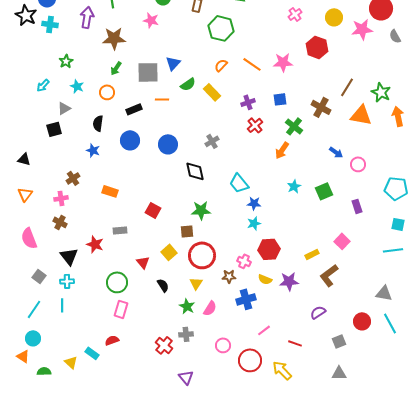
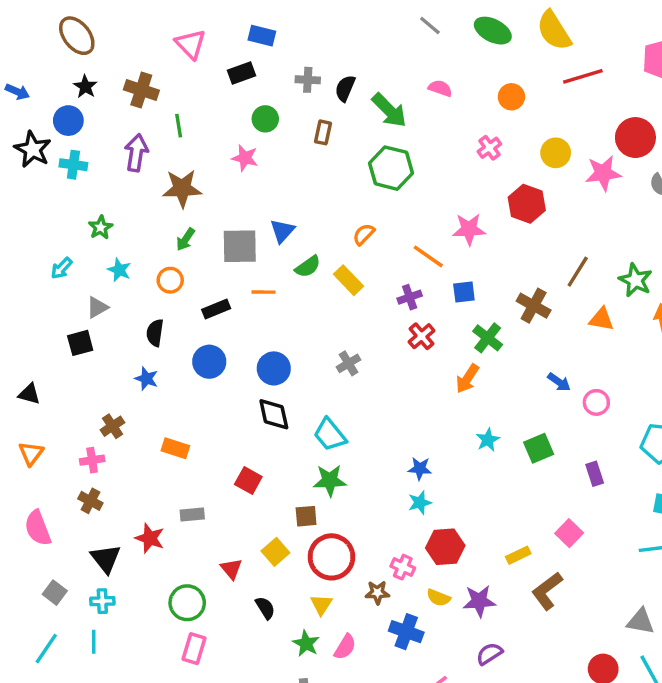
green hexagon: (221, 28) -> (391, 168), moved
orange line: (252, 64) -> (428, 256), moved
orange triangle: (361, 115) -> (601, 319), size x0.7
black diamond: (195, 171) -> (274, 414), moved
cyan trapezoid: (239, 183) -> (330, 435), moved
blue cross: (246, 299) -> (406, 632), turned 36
purple semicircle: (318, 312) -> (489, 654), moved

